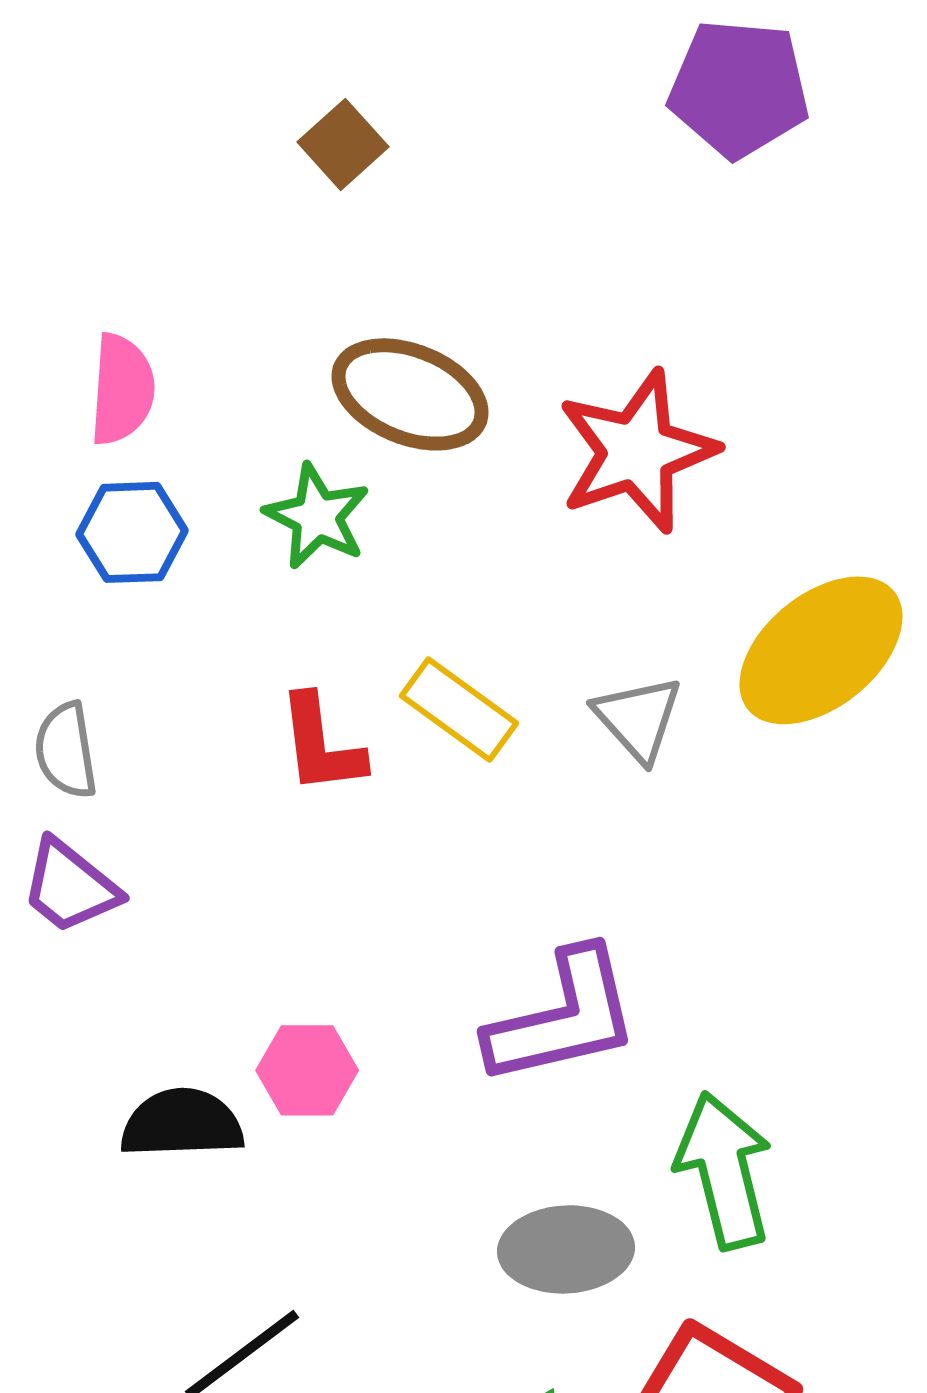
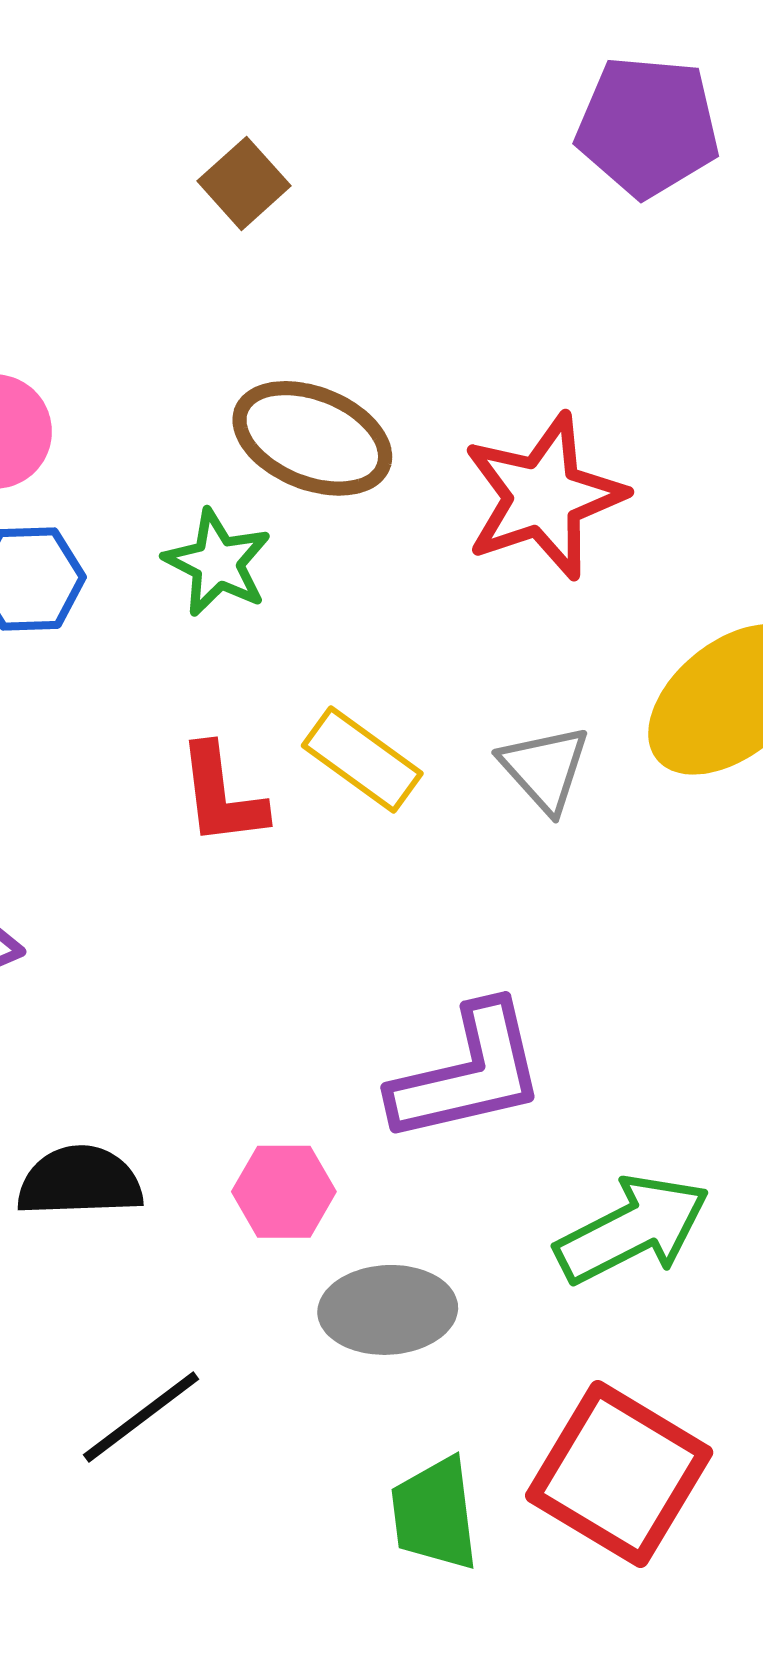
pink hexagon: (307, 1070) -> (284, 1192), moved
green arrow: (724, 1170) -> (632, 1229), turned 77
gray ellipse: (566, 1249) -> (388, 1310), moved

